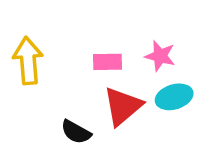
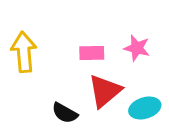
cyan ellipse: (174, 97) -> (145, 108), moved

